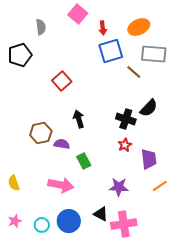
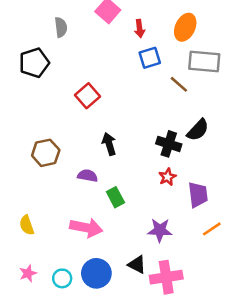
orange ellipse: (139, 27) -> (185, 27), turned -40
blue square: (111, 51) -> (150, 58), size x0.7
brown hexagon: (41, 133) -> (46, 153), moved

